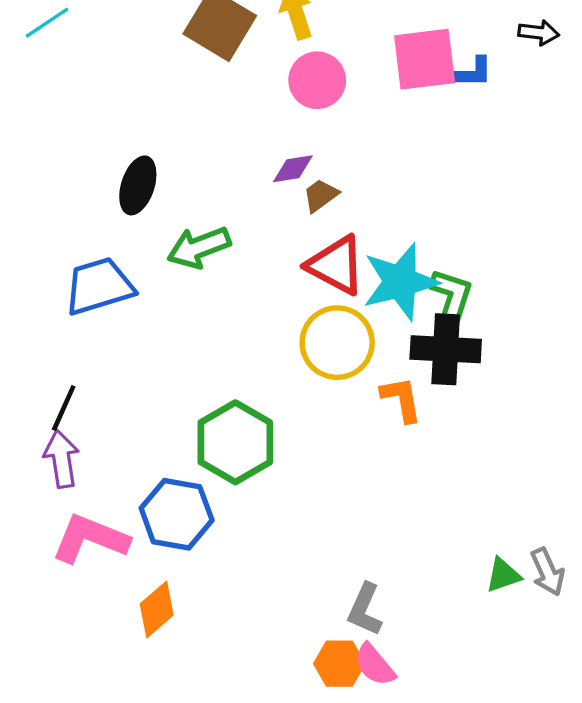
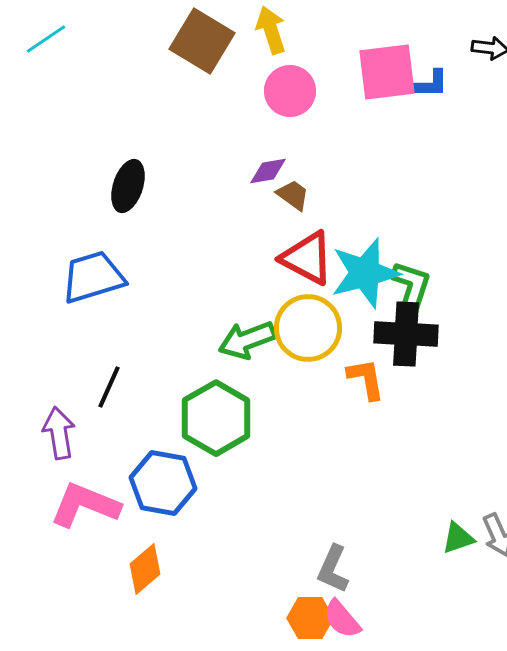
brown trapezoid: (321, 195) -> (293, 195), turned 72
green arrow: (199, 247) -> (247, 340), moved
black line: (64, 408) -> (109, 387), moved

